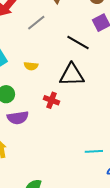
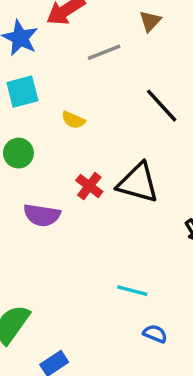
black triangle: (72, 75) -> (138, 183), moved
purple semicircle: (18, 118) -> (42, 215), moved

